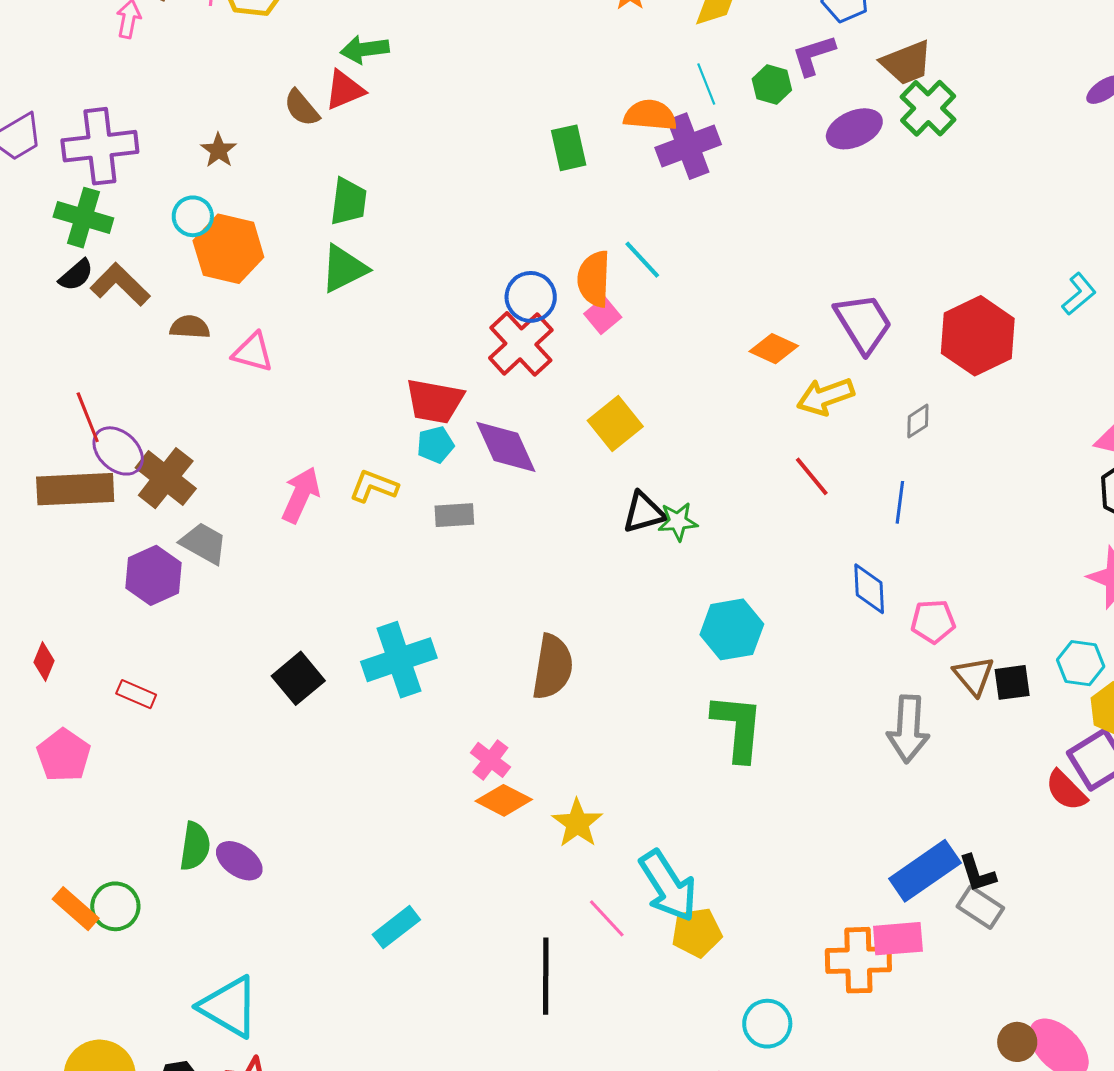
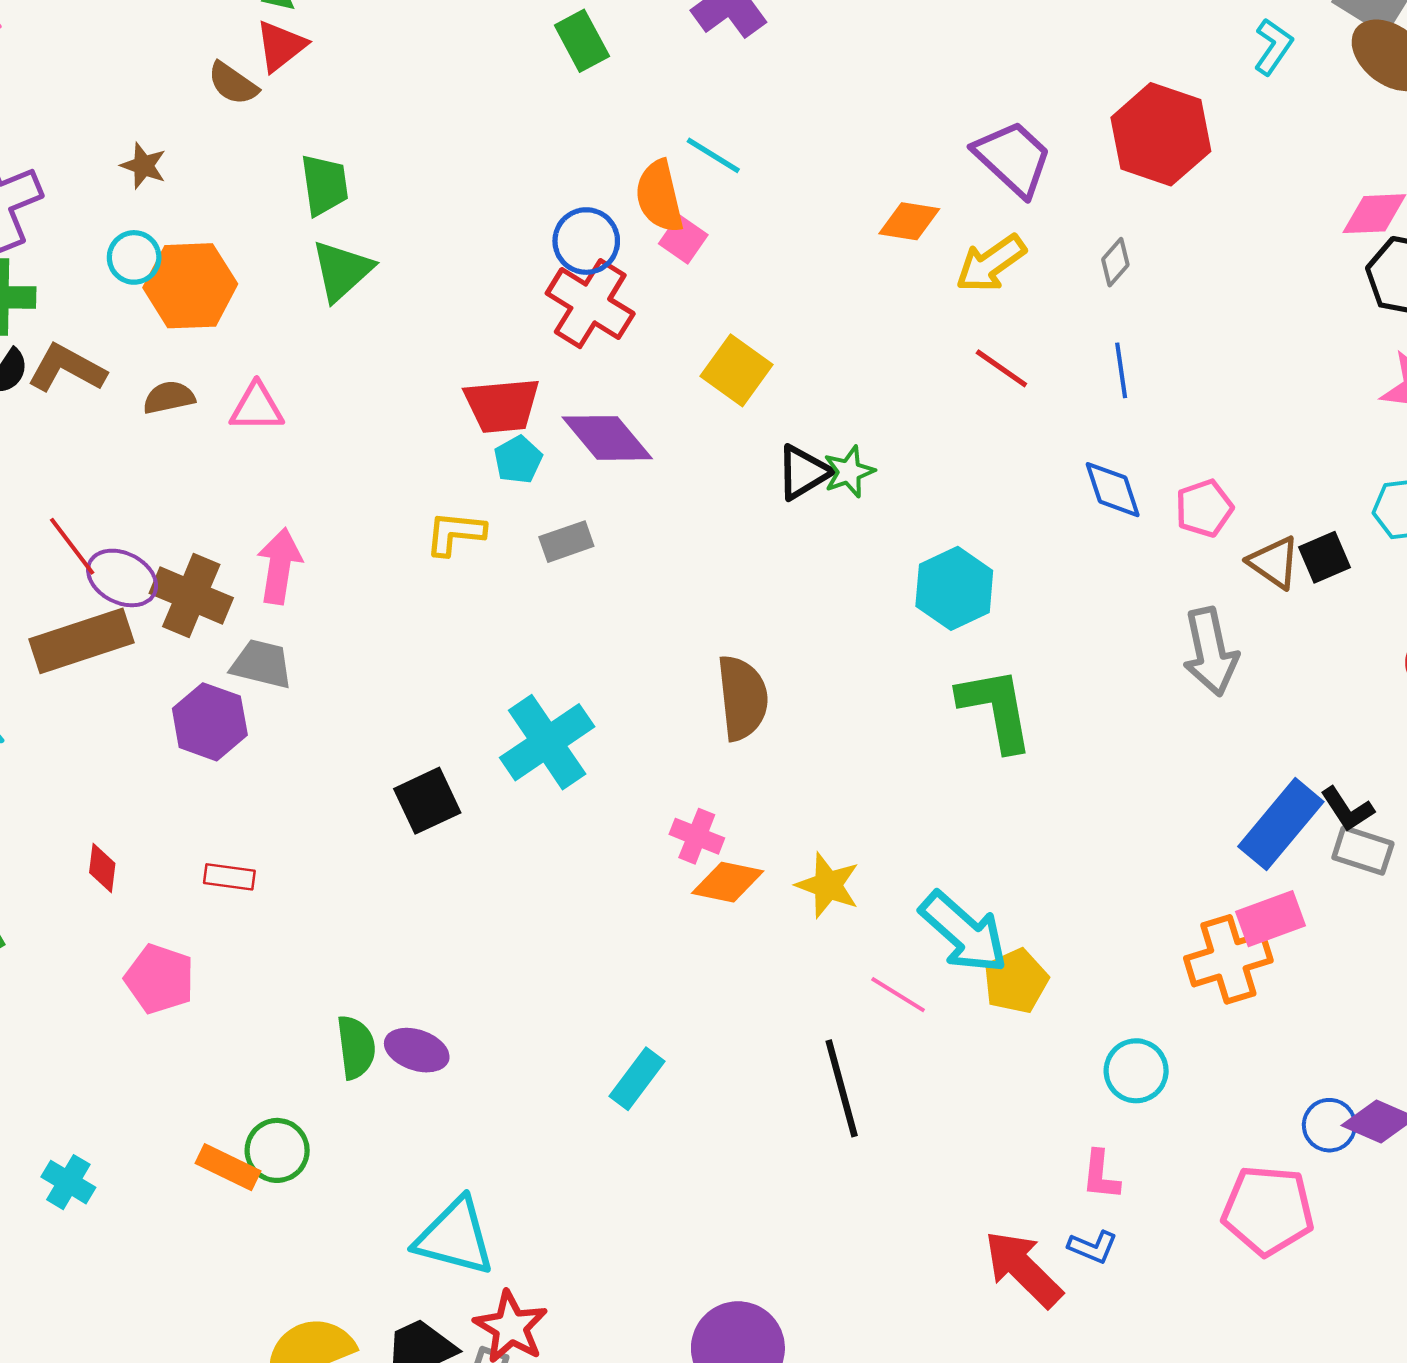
pink arrow: (301, 495) -> (279, 566), moved
black square: (298, 678) -> (427, 801), turned 30

